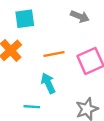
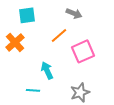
orange line: (54, 54) -> (59, 35), moved, turned -30

